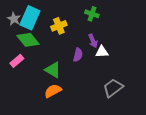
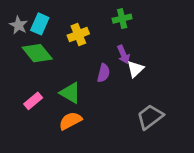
green cross: (92, 14) -> (122, 19), turned -32
cyan rectangle: (30, 18) -> (40, 24), size x0.7
white triangle: (102, 52) -> (135, 69), turned -40
pink rectangle: (17, 61) -> (33, 101), moved

